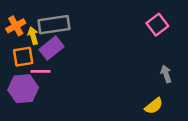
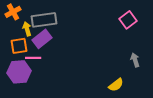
orange cross: (16, 26) -> (13, 12), moved
yellow semicircle: (154, 106) -> (116, 85), moved

